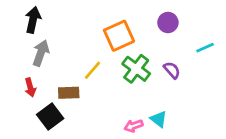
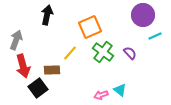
black arrow: (33, 20) -> (47, 15), moved
purple circle: (168, 22) -> (143, 15), moved, size x1.5
gray arrow: (41, 53) -> (16, 40), moved
red arrow: (30, 87) -> (23, 66), size x1.6

